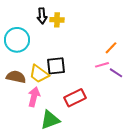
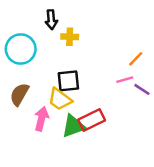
yellow cross: (57, 20) -> (70, 37), moved
yellow trapezoid: (39, 74) -> (60, 99), moved
brown semicircle: (16, 77) -> (19, 94), turned -72
green triangle: (50, 120) -> (73, 126), moved

